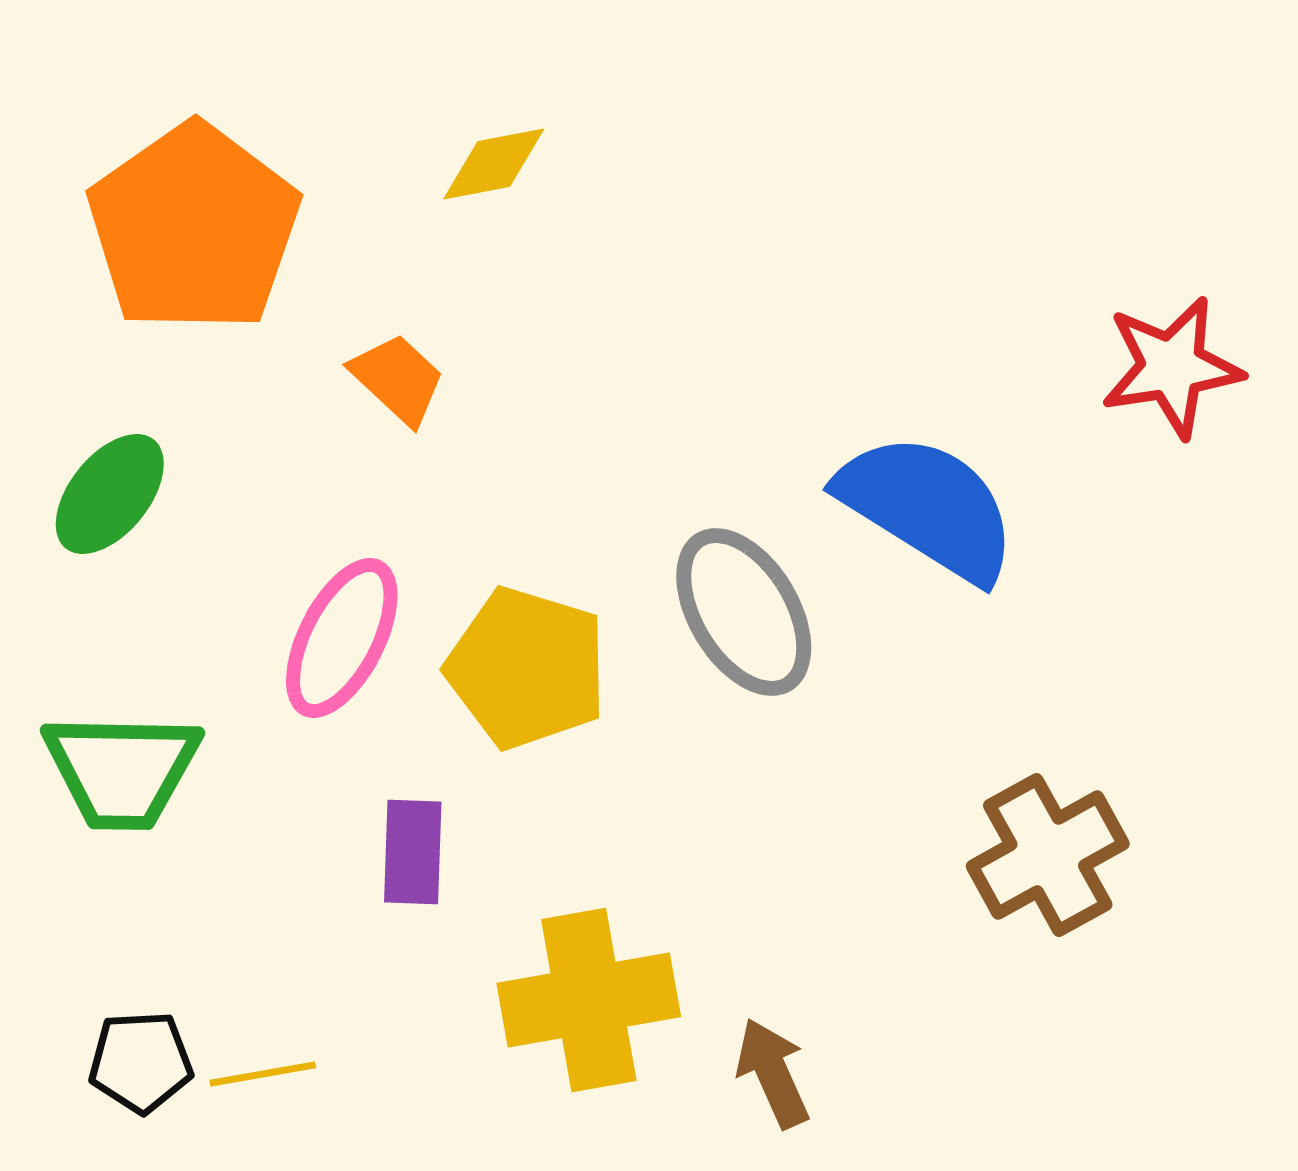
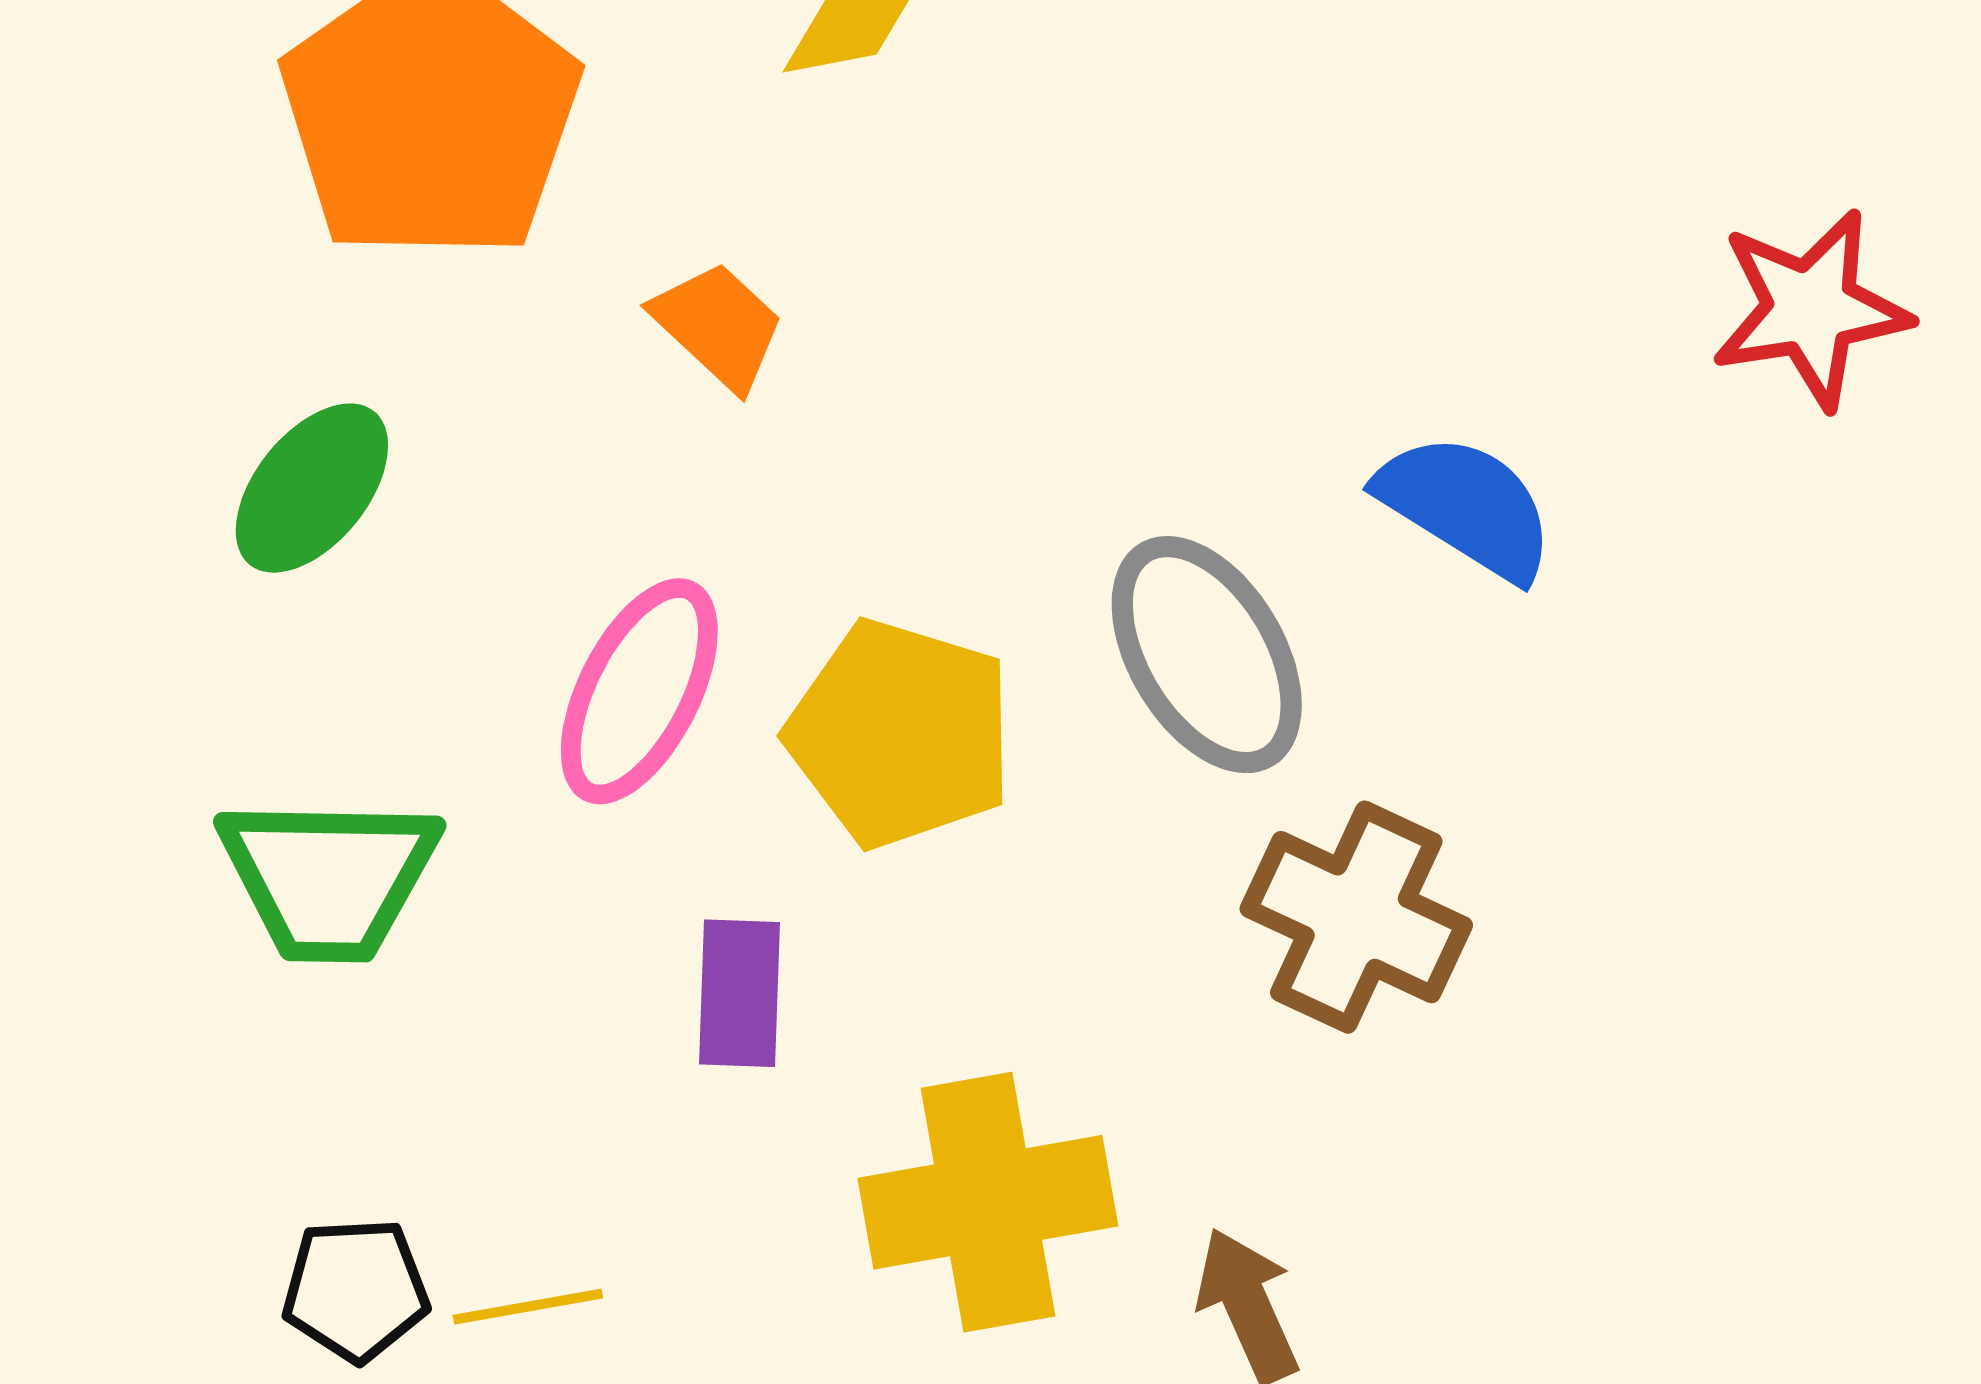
blue semicircle: (928, 507) -> (1466, 506), size x0.7
brown cross: (1048, 855) -> (1356, 917), moved, turned -36

